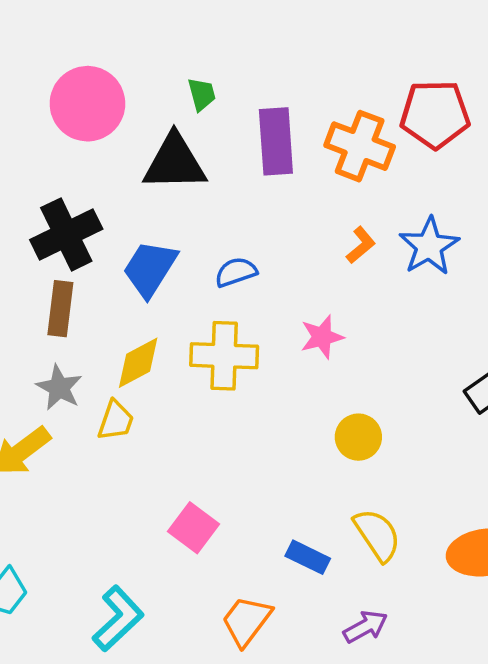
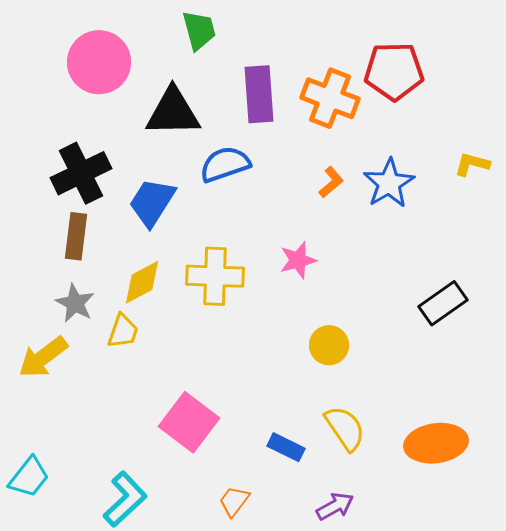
green trapezoid: (202, 94) -> (199, 30), moved, size x1.4
blue semicircle: (236, 272) -> (225, 164), moved, size x1.4
pink square: (193, 528) -> (189, 422), size x1.4
orange trapezoid: (246, 621) -> (234, 501), size x0.7

